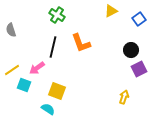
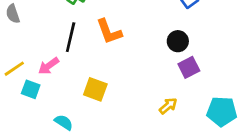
yellow square: (57, 91) -> (95, 89), moved
yellow arrow: (124, 97) -> (168, 106), turned 32

